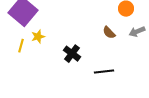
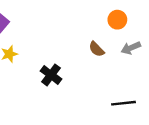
black line: (104, 72) -> (123, 103), moved

